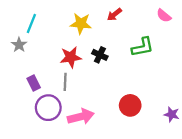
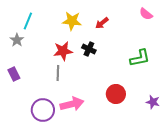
red arrow: (114, 15) -> (102, 23), moved
green L-shape: (142, 47) -> (140, 58), moved
purple rectangle: (34, 83) -> (14, 74), moved
purple circle: (48, 108) -> (43, 110), moved

